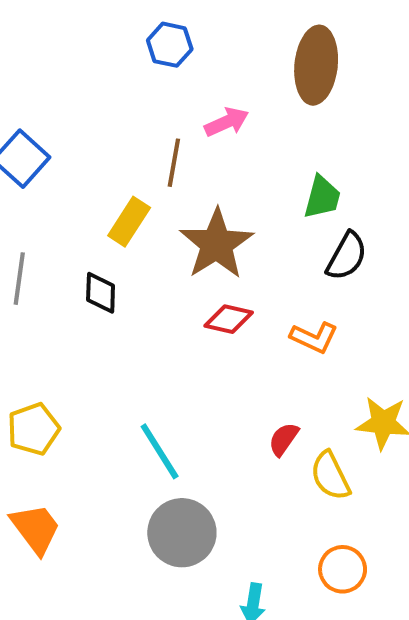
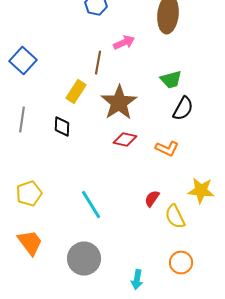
green trapezoid: (322, 197) -> (171, 80), turned 60
gray circle: (182, 533) -> (84, 259), moved

